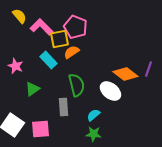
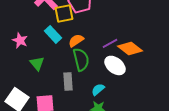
orange semicircle: (71, 52) -> (76, 40), moved
purple line: (148, 69) -> (110, 43), moved, turned 42
green triangle: (32, 89) -> (37, 63), turned -35

